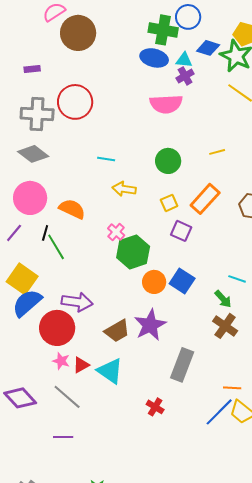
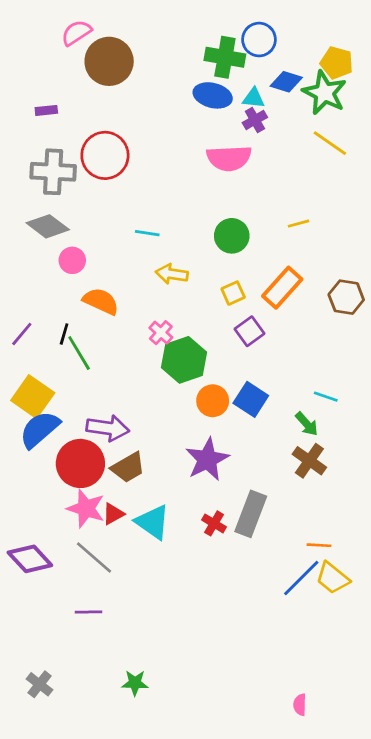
pink circle: (30, 198) -> (72, 260), moved, size x0.6
purple square: (181, 231) -> (249, 331), turned 30
brown trapezoid: (117, 331) -> (128, 468), moved
pink star: (61, 361) -> (86, 508), size x1.6
red cross: (155, 407) -> (214, 523), moved

